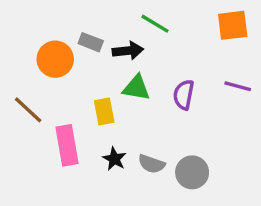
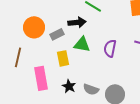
gray rectangle: (91, 42) -> (57, 34), moved, turned -48
brown line: (28, 110) -> (18, 57), turned 60

